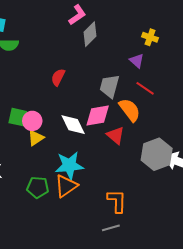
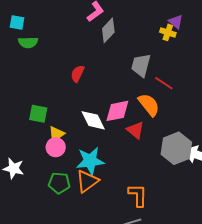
purple triangle: (137, 61) -> (176, 22), moved
gray trapezoid: (109, 86) -> (141, 65), moved
pink circle: (32, 121) -> (56, 147), moved

